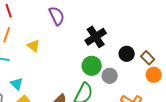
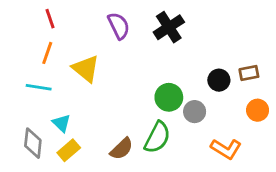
black cross: (96, 37) -> (169, 27), moved
yellow triangle: (34, 46) -> (86, 69), size x1.5
brown rectangle: (148, 58) -> (249, 73), moved, turned -56

